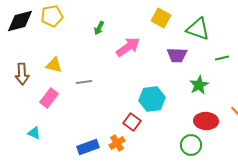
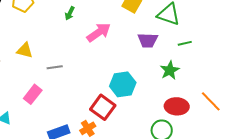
green line: (222, 58) -> (185, 43), moved
pink rectangle: (49, 98) -> (33, 94), moved
red square: (132, 122) -> (103, 107), size x1.4

